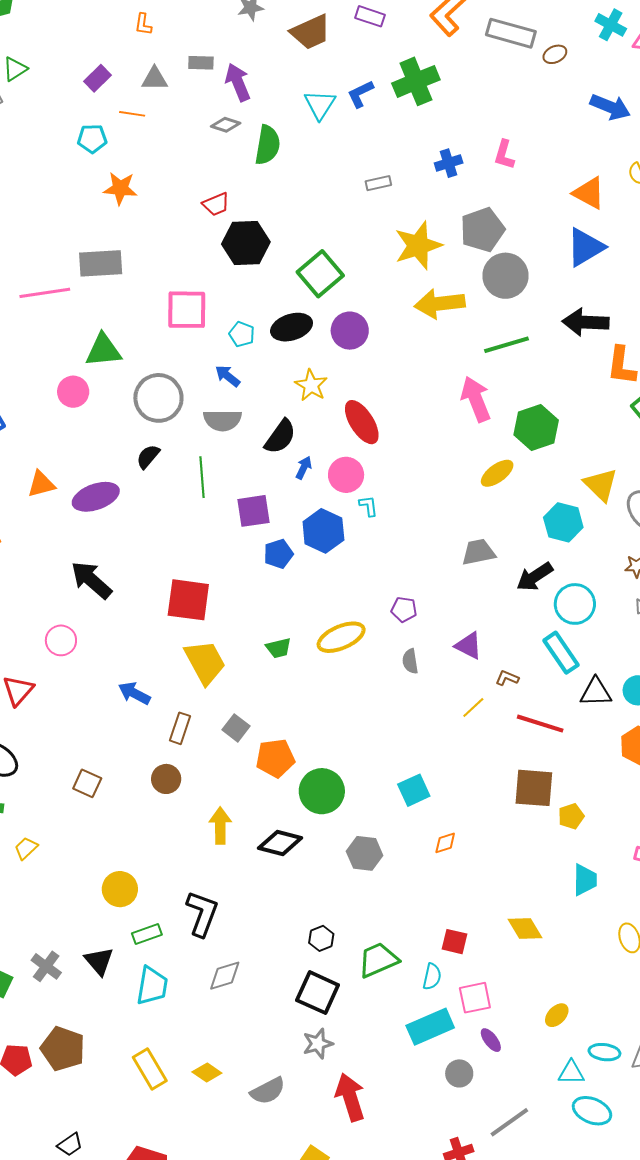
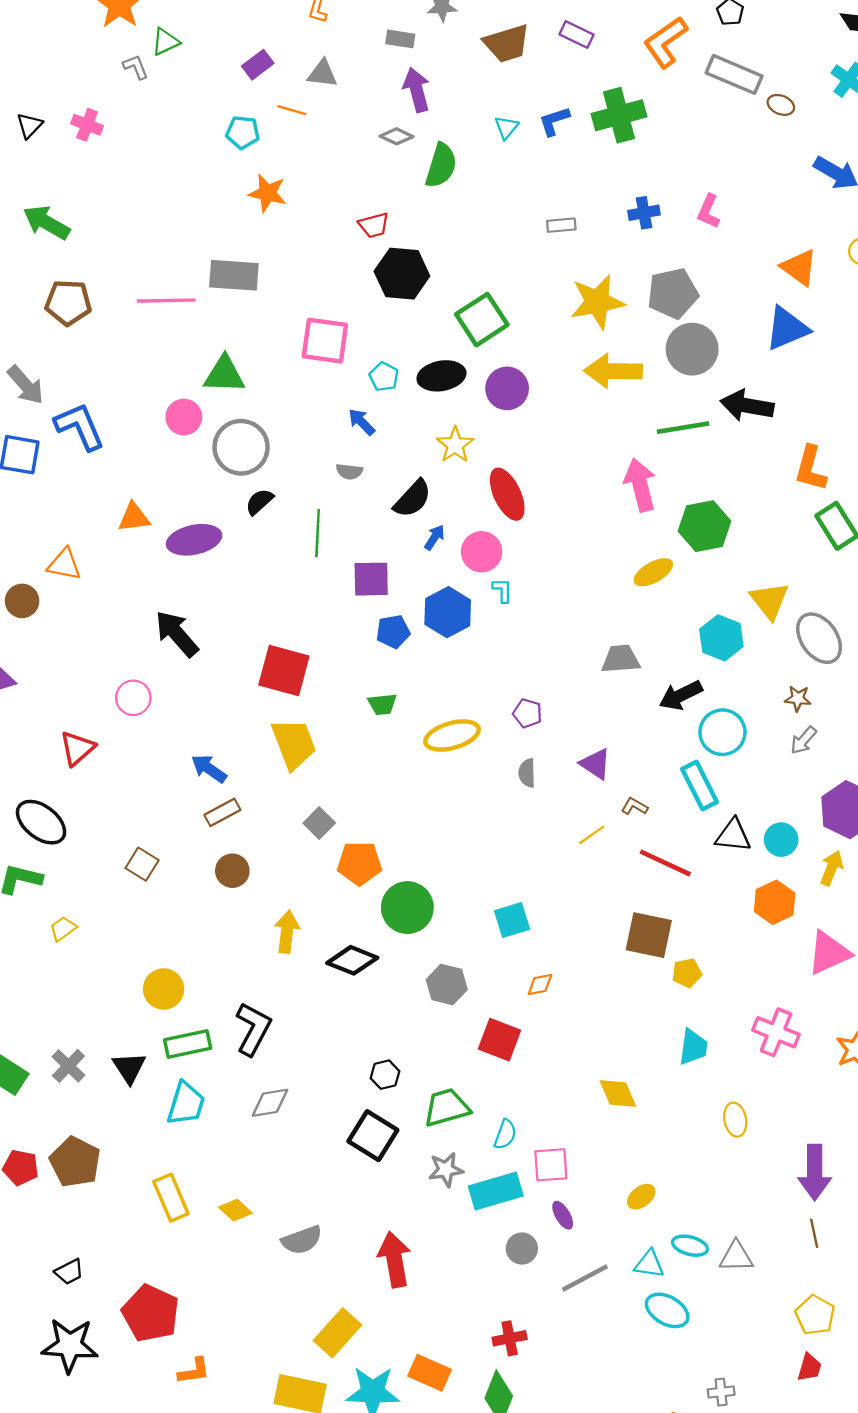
brown ellipse: (555, 54) -> (781, 105), turned 40
gray rectangle: (201, 63) -> (400, 39), moved
cyan triangle: (320, 105) -> (506, 127), size x0.7
black arrow: (586, 322) -> (747, 406), moved
gray circle: (158, 398) -> (241, 447), moved
gray semicircle: (223, 420) -> (349, 471), size x0.6
green trapezoid: (279, 648) -> (382, 704), moved
brown rectangle: (180, 728) -> (222, 812), moved, turned 36
green rectangle: (147, 934) -> (188, 1044), size x1.4
red square: (454, 942) -> (500, 1040), moved, size x1.4
gray star: (318, 1044) -> (446, 1170), moved
gray line: (509, 1122) -> (585, 1278), moved

